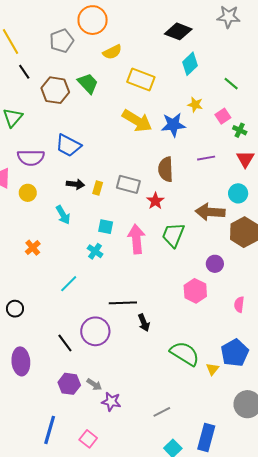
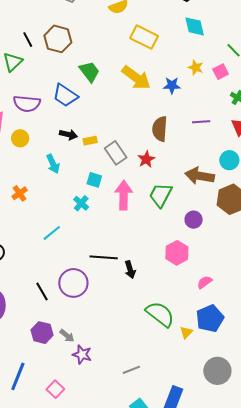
cyan diamond: (190, 64) -> (195, 26), turned -65
black line: (24, 72) -> (28, 40), moved
green trapezoid: (88, 83) -> (89, 71), moved
pink square: (223, 116) -> (221, 72), moved
blue star: (173, 125) -> (172, 85), size x0.7
gray rectangle: (128, 184) -> (116, 153), moved, turned 35
yellow rectangle: (98, 188) -> (90, 141), turned 56
purple circle: (215, 264) -> (194, 220), moved
pink semicircle: (239, 305) -> (205, 282), moved, turned 42
black arrow: (144, 323) -> (130, 270), moved

